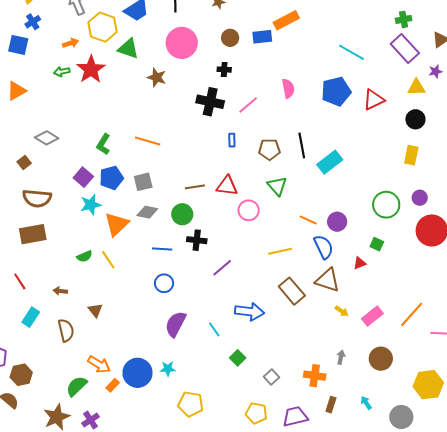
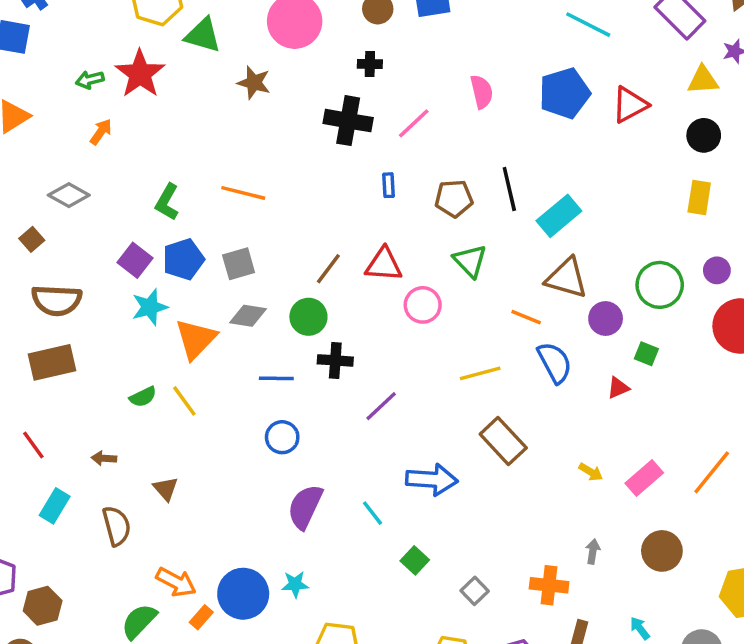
orange arrow: (71, 43) -> (101, 132), moved, turned -35
brown line: (195, 187) -> (328, 269), turned -42
purple circle: (337, 222) -> (606, 318), moved
brown triangle: (328, 280) -> (566, 278), moved

